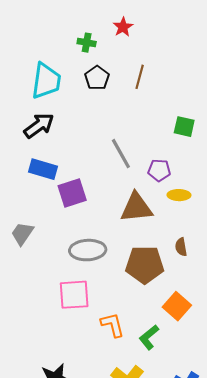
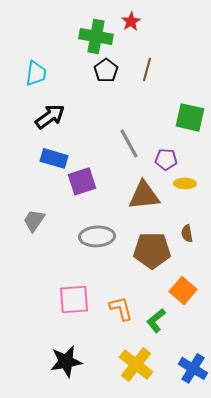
green cross: (87, 43) -> (96, 36), size x1.8
cyan trapezoid: (46, 81) -> (36, 73), moved, size x0.7
green square: (184, 127) -> (190, 117), size x1.4
pink square: (74, 295) -> (74, 299), moved

